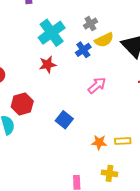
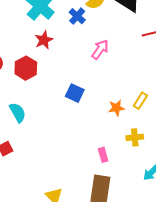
red hexagon: (22, 104) -> (26, 68), moved
yellow rectangle: (123, 141) -> (140, 101), turned -42

